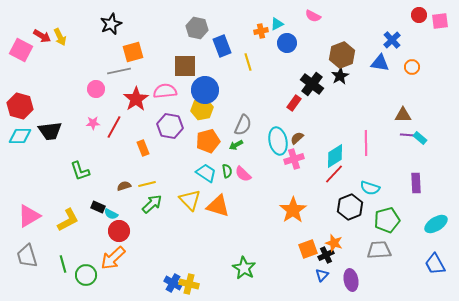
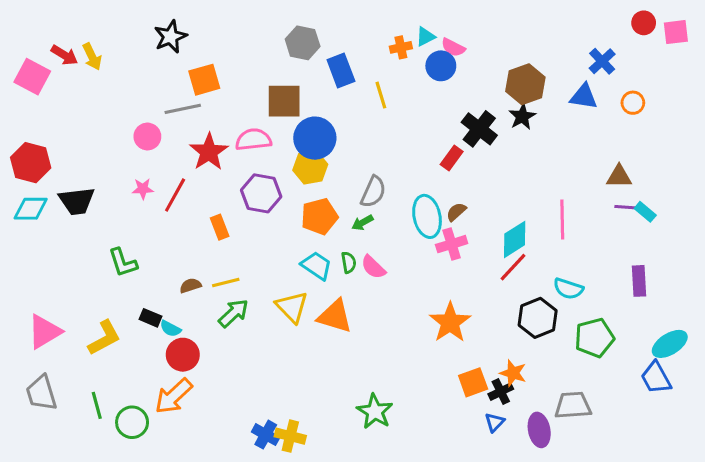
pink semicircle: (313, 16) -> (453, 47), moved
gray trapezoid: (379, 250) -> (573, 405), moved
blue trapezoid: (435, 264) -> (656, 378), moved

